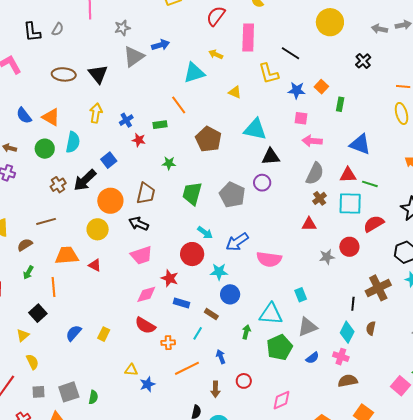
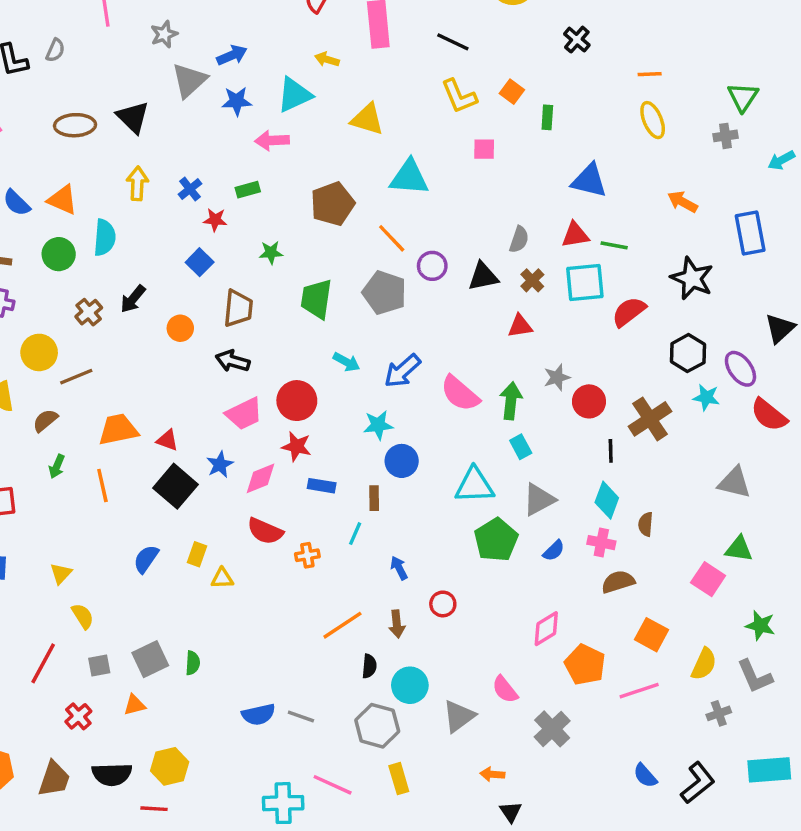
yellow L-shape: (269, 74) -> (459, 96), moved
blue star: (297, 90) -> (237, 101), moved
yellow triangle: (235, 92) -> (367, 119), size x1.5
orange line: (179, 105) -> (392, 238), moved
brown pentagon: (208, 139) -> (333, 204), turned 30
pink arrow: (312, 141) -> (272, 140), moved
black triangle: (271, 157) -> (483, 277), moved
blue square: (109, 160) -> (200, 262), moved
gray semicircle: (315, 174) -> (519, 239), size x0.7
black arrow: (85, 180) -> (133, 299), size x0.7
orange circle: (110, 201) -> (180, 328), size x0.6
yellow circle: (98, 229) -> (39, 352), moved
red circle: (349, 247) -> (589, 401), moved
red circle: (192, 254) -> (297, 401), moved
pink semicircle: (269, 259) -> (460, 394), turned 40
black square: (38, 313) -> (176, 486), moved, size x1.4
brown rectangle: (211, 314) -> (374, 498), turned 64
brown semicircle: (371, 328) -> (646, 524), moved
green arrow: (246, 332) -> (511, 401), moved, size x1.5
orange line: (187, 368) -> (342, 625), moved
yellow triangle: (131, 370) -> (222, 578), moved
blue star: (147, 384) -> (220, 464), moved
pink diamond: (282, 400) -> (546, 629), moved

